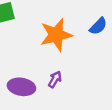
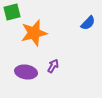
orange star: (56, 35) -> (34, 33), moved

